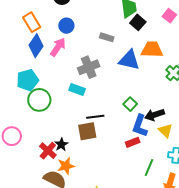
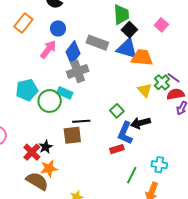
orange rectangle: (32, 22) -> (23, 23), turned 66
gray rectangle: (107, 37) -> (97, 43), size x1.5
blue diamond: (36, 46) -> (73, 53), moved
blue triangle: (129, 60) -> (127, 49), moved
cyan pentagon: (28, 80) -> (27, 90), moved
green circle: (39, 100) -> (50, 101), moved
yellow triangle: (165, 131) -> (145, 90), moved

